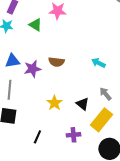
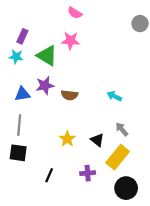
green triangle: (35, 25) -> (47, 56), size x1.5
purple star: (32, 69) -> (45, 85), moved

